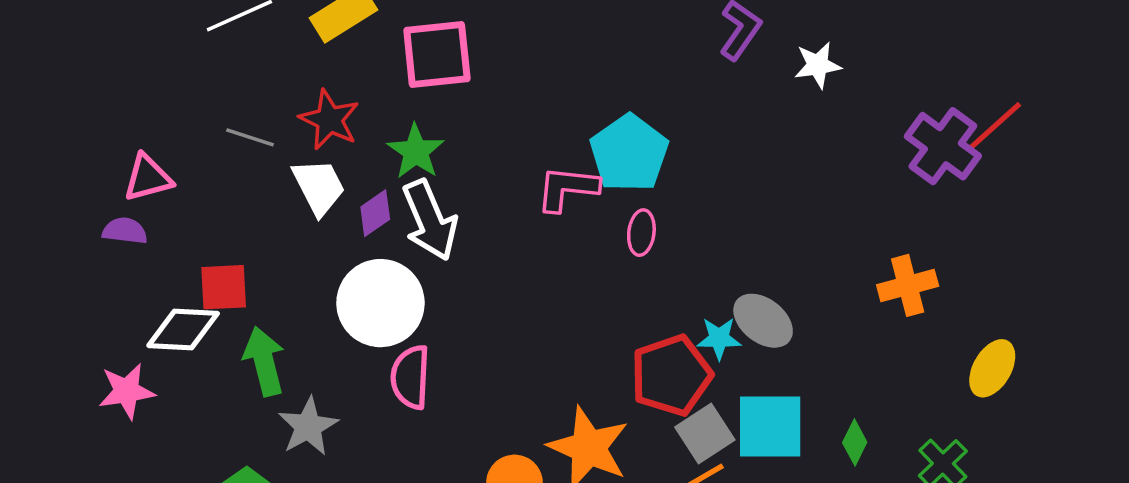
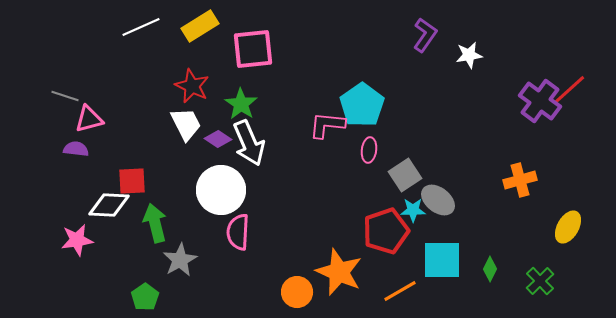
gray line: (250, 137) -> (65, 96), moved
purple diamond: (375, 213) -> (218, 139), turned 68
gray square: (705, 434) -> (405, 175), moved

